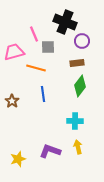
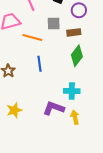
gray square: (48, 47) -> (54, 23), moved
purple L-shape: (50, 151) -> (54, 108), moved
yellow star: (18, 159) -> (14, 110), moved

